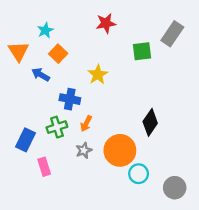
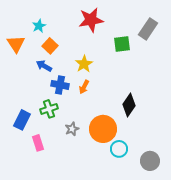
red star: (106, 23) -> (91, 20), size x1.4
blue arrow: (41, 75) -> (44, 66), moved
orange arrow: (86, 124) -> (84, 87), moved

